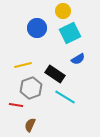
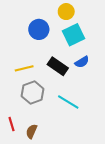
black rectangle: (55, 74) -> (58, 66), moved
red line: (16, 105) -> (12, 124), moved, turned 64

